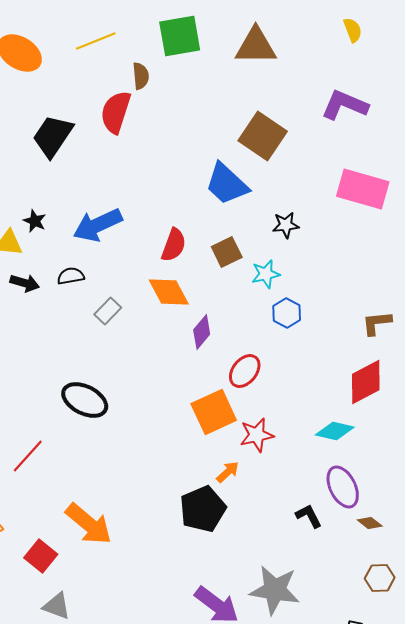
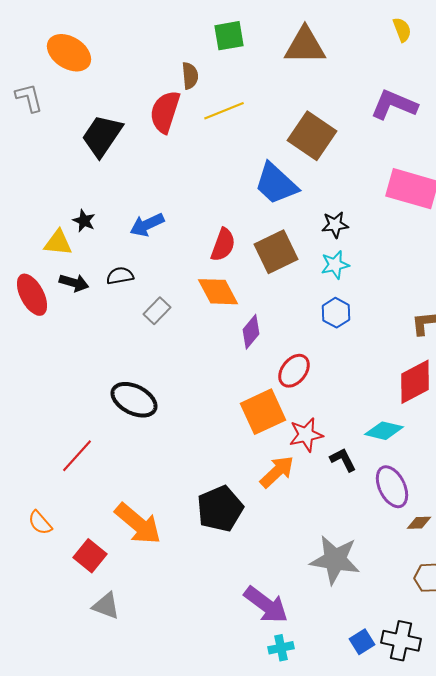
green square: (180, 36) -> (229, 36), size x0.7
yellow line: (96, 41) -> (224, 111), moved
blue arrow: (98, 225) -> (147, 225), size x0.7
brown square: (227, 252) -> (276, 252), size x1.4
cyan star: (266, 274) -> (335, 265), moved
orange arrow: (228, 472) -> (277, 472), size x1.5
black pentagon: (203, 509) -> (220, 509), moved
black L-shape: (309, 516) -> (343, 460), moved
brown diamond: (370, 523) -> (419, 523), turned -40
gray star: (275, 590) -> (335, 560), moved

